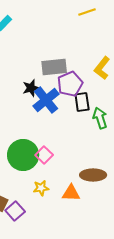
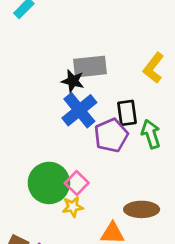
purple pentagon: (70, 84) -> (111, 135), moved
black star: (31, 88) -> (73, 81), moved, turned 30
yellow star: (41, 188) -> (73, 207), moved

